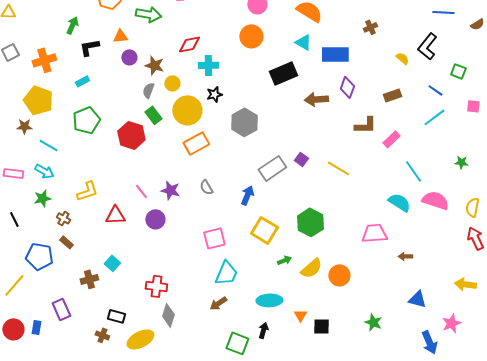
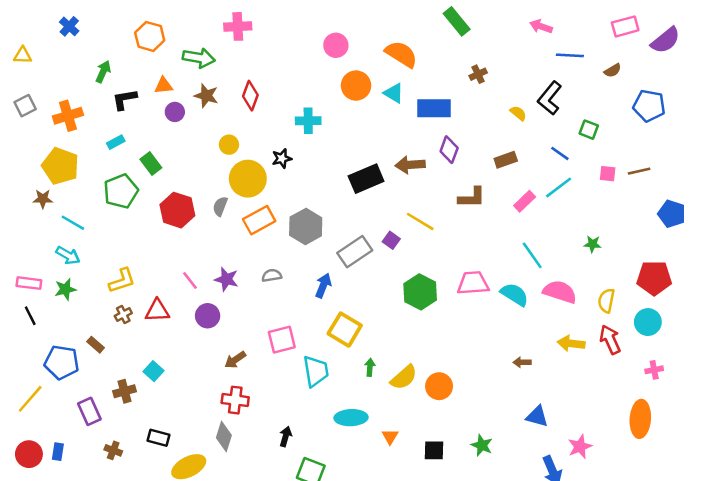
orange circle: (251, 36) -> (356, 86), moved
red diamond: (189, 44) -> (250, 96), turned -60
brown star: (154, 65) -> (206, 96), moved
cyan cross: (208, 65) -> (308, 121), moved
black rectangle: (283, 73) -> (366, 179), moved
gray semicircle: (148, 90) -> (220, 206), moved
green rectangle: (153, 115) -> (151, 164), moved
gray hexagon: (244, 122) -> (306, 226), moved
pink rectangle: (391, 139) -> (525, 201), moved
yellow line: (338, 168) -> (420, 221), moved
pink rectangle: (13, 173) -> (29, 283), moved
gray semicircle: (206, 187) -> (272, 275), turned 112
brown cross: (63, 218) -> (123, 314), moved, turned 32
green hexagon: (310, 222) -> (420, 292), moved
pink trapezoid: (374, 233) -> (473, 283), moved
green arrow: (284, 260) -> (370, 367), turned -64
cyan trapezoid: (226, 273) -> (316, 371), moved, turned -32
yellow arrow: (465, 284) -> (571, 343), moved
red cross: (156, 286) -> (235, 400), moved
brown arrow: (218, 303) -> (235, 360), moved
purple rectangle: (61, 309) -> (89, 411), moved
black square: (321, 326) -> (434, 450), moved
black arrow: (263, 330) -> (286, 437), moved
brown cross: (102, 335) -> (113, 450), moved

